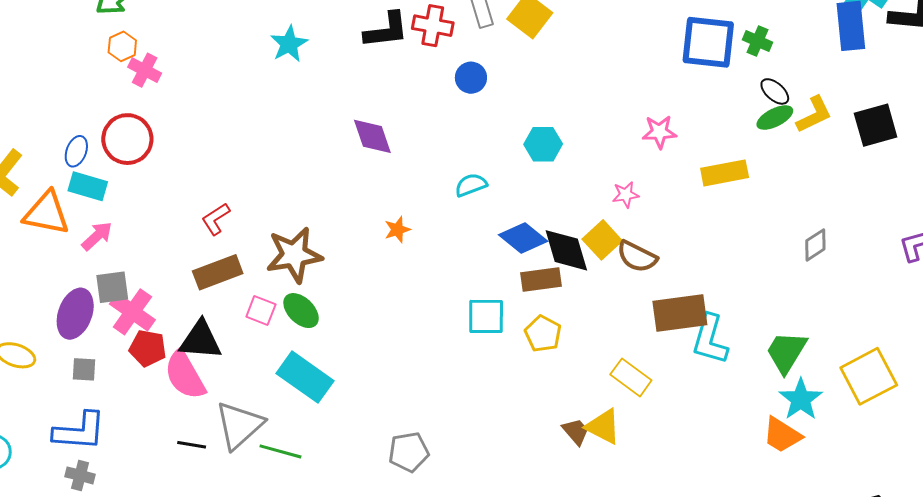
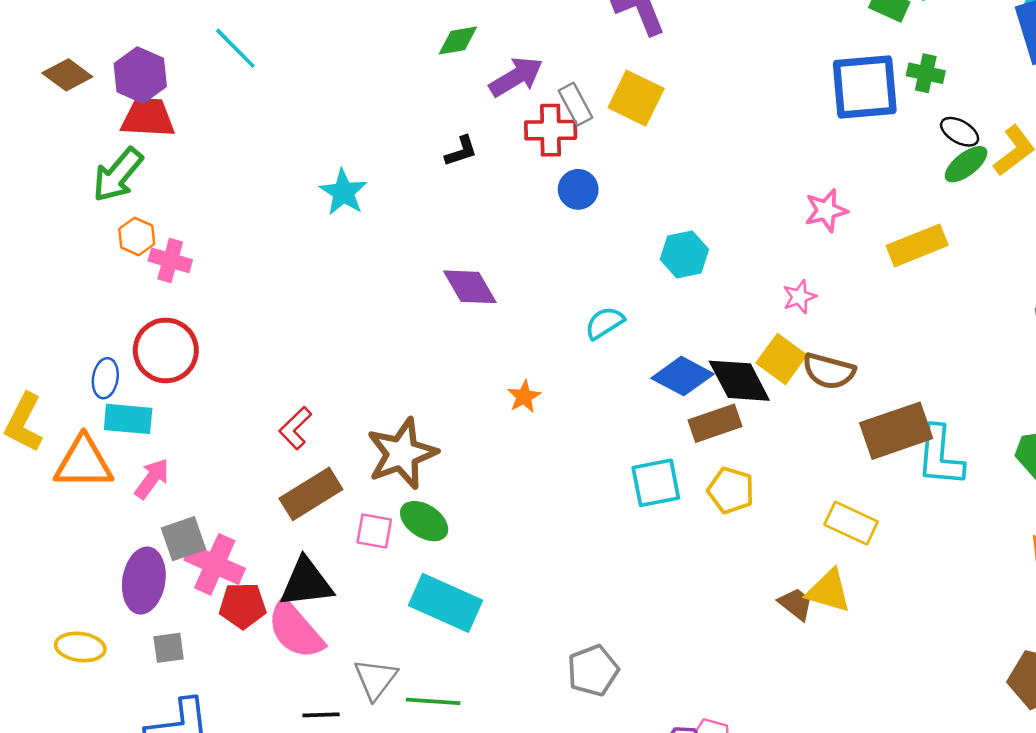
red cross: (433, 26) -> (551, 130), moved
black L-shape: (386, 30) -> (461, 151), size x0.6
gray triangle: (239, 425) -> (375, 679), size x0.7

